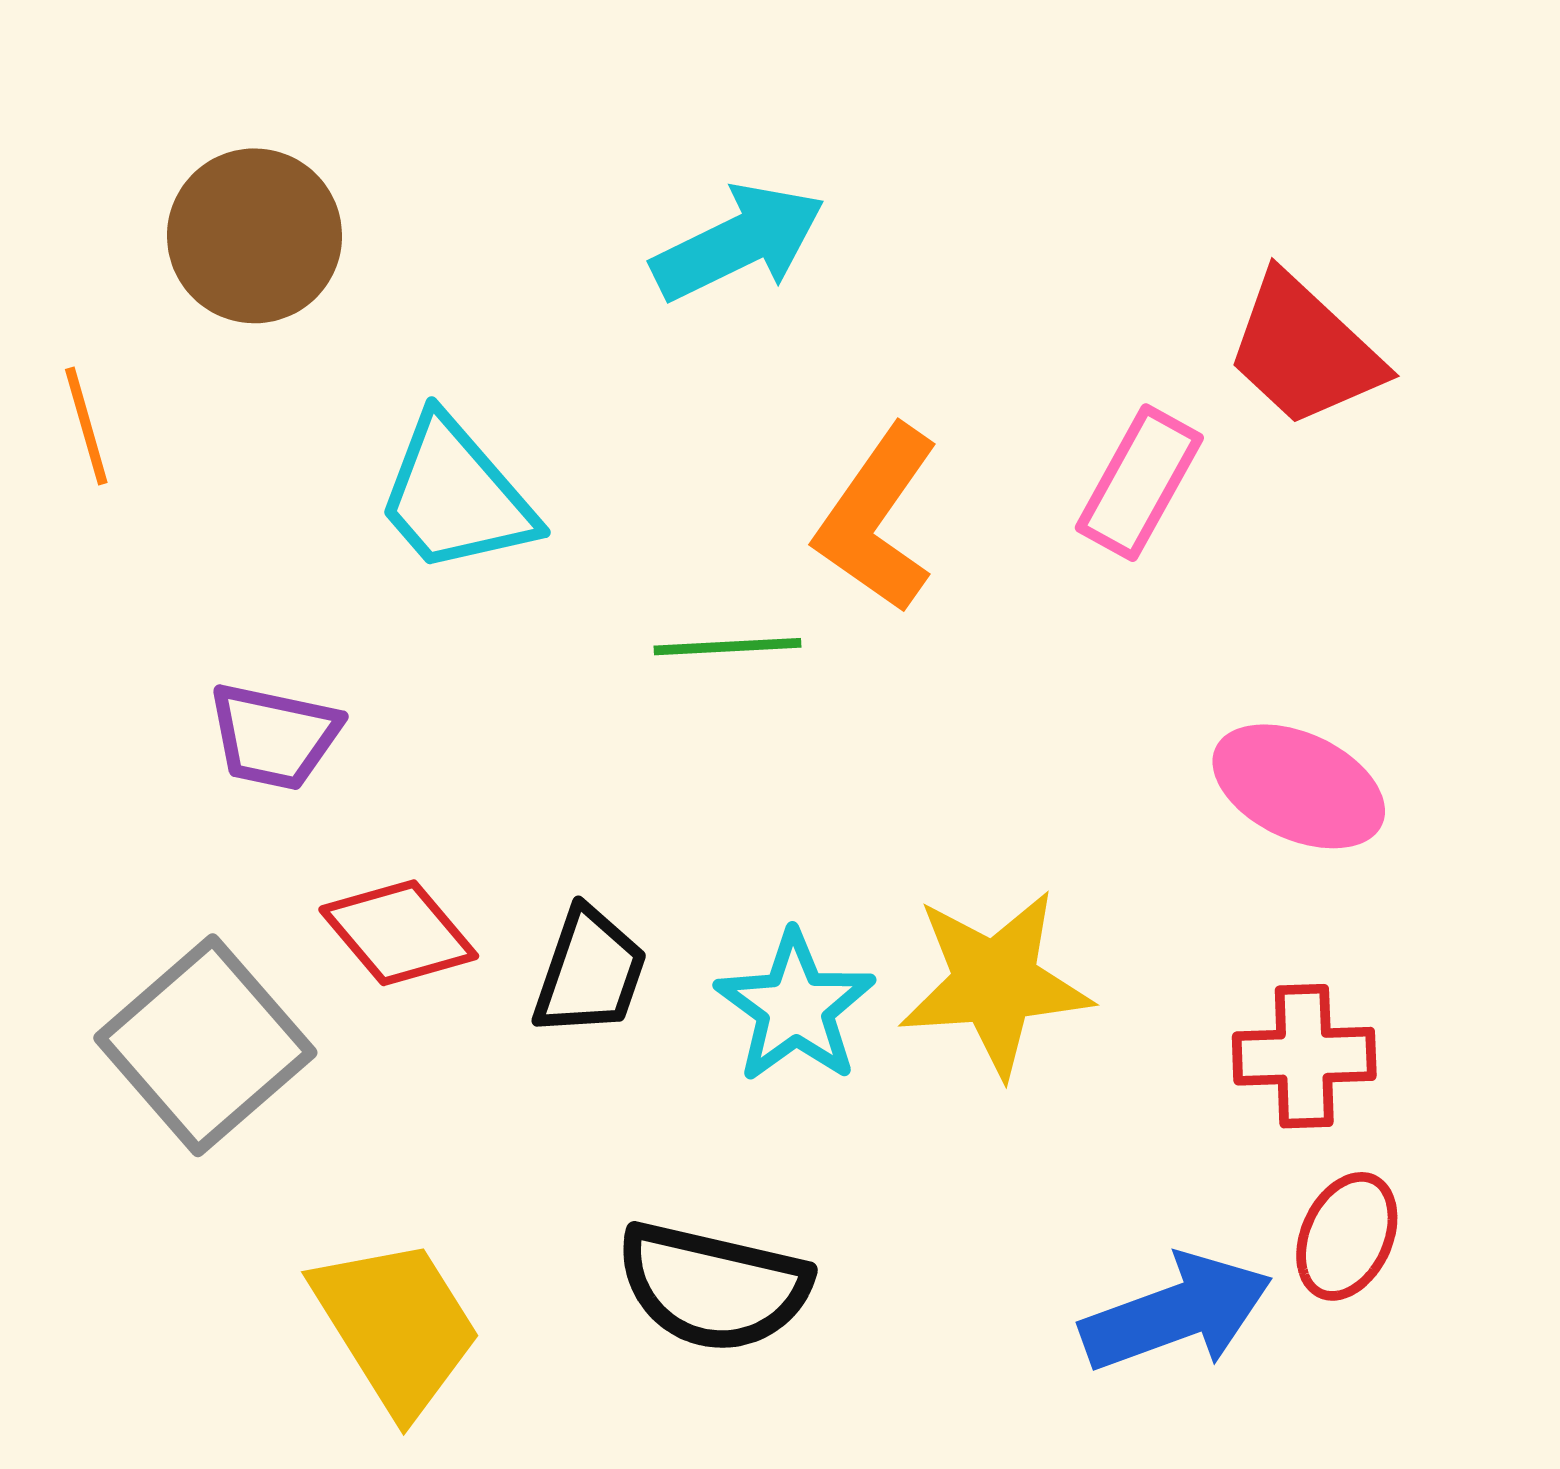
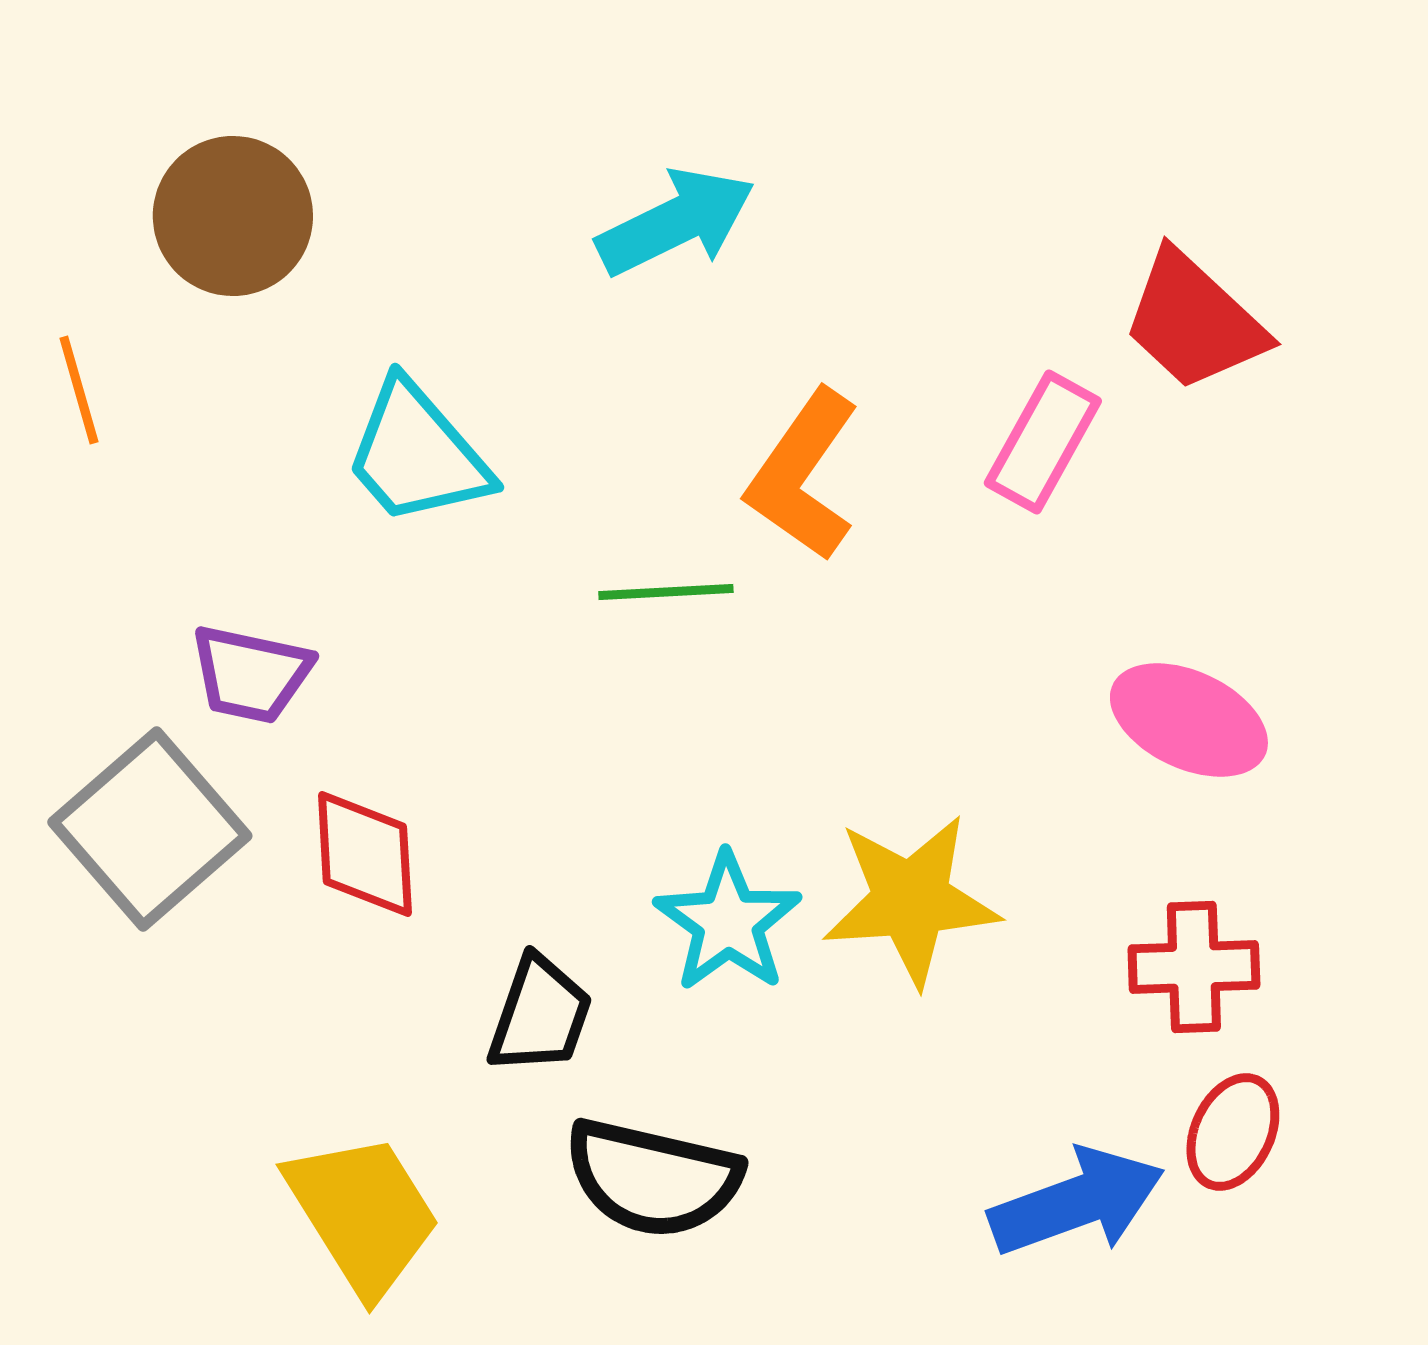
red diamond: (399, 933) -> (365, 854), turned 37
black trapezoid: (590, 972) -> (540, 1015), moved
gray square: (205, 1045) -> (150, 829), moved

